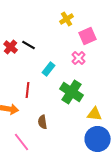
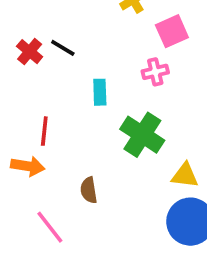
pink cross: (79, 58) -> (155, 72), turned 32
cyan rectangle: (49, 69) -> (100, 92), turned -40
red line: (28, 90) -> (44, 131), moved

